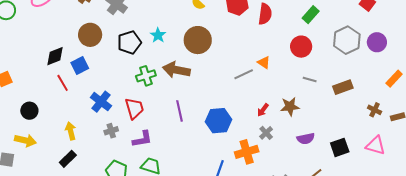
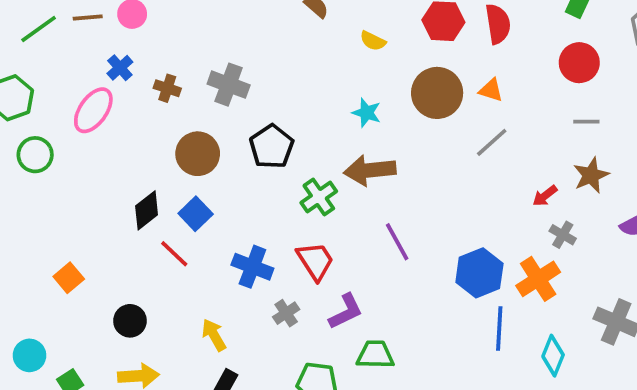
cyan star: (158, 35) -> (367, 113), moved
brown circle: (198, 40) -> (437, 93), moved
orange triangle: (264, 62) -> (491, 90), moved
gray line: (310, 79) -> (586, 122), moved
red arrow: (263, 110) -> (545, 196), turned 32
blue hexagon: (218, 121) -> (479, 273), moved

